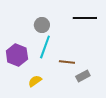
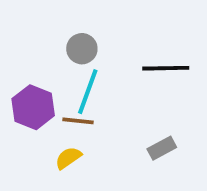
black line: (85, 18) -> (166, 68), moved
brown line: (67, 62) -> (78, 121), moved

